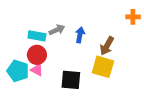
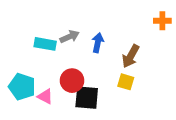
red circle: (37, 55) -> (72, 81), moved
yellow square: (103, 67) -> (126, 82), size x0.6
pink triangle: (37, 70) -> (45, 96), moved

